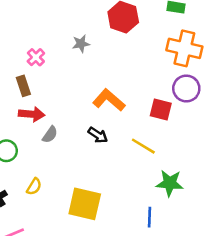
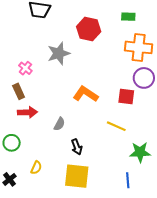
gray star: (81, 44) -> (59, 53), size x1.6
gray semicircle: (50, 135) -> (59, 124), moved
black arrow: (98, 135) -> (77, 147), moved, turned 42

